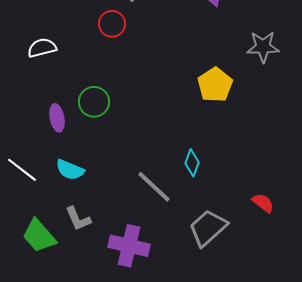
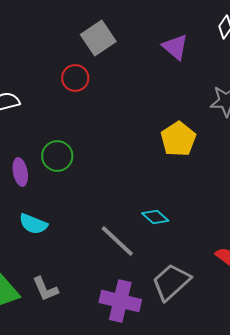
cyan diamond: (192, 163) -> (155, 217), turned -68
gray L-shape: (78, 219) -> (45, 289), moved
purple cross: (129, 246) -> (120, 301), moved

